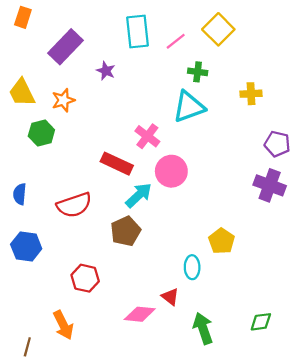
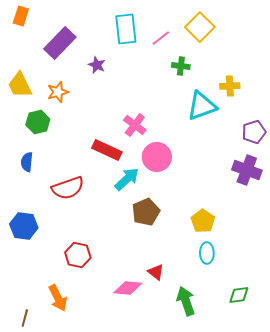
cyan triangle: (189, 107) -> (202, 106), moved
purple pentagon: (277, 144) -> (254, 132), turned -30
blue semicircle: (20, 194) -> (27, 162), moved
brown pentagon: (126, 231) -> (146, 212), moved
cyan ellipse: (192, 267) -> (207, 253), moved

